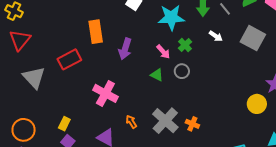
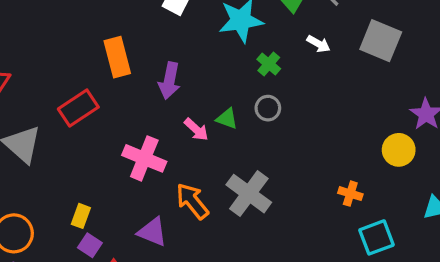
pink arrow: (163, 52) -> (196, 129), moved
orange arrow: (131, 122) -> (192, 201), size x1.6
orange cross: (192, 124) -> (350, 194), moved

